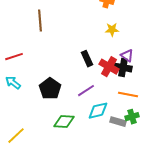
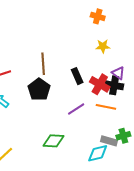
brown line: (40, 21) -> (43, 64), moved
black pentagon: (50, 89) -> (39, 89), moved
orange line: (128, 95) -> (106, 107), moved
cyan diamond: (98, 111) -> (98, 153), moved

